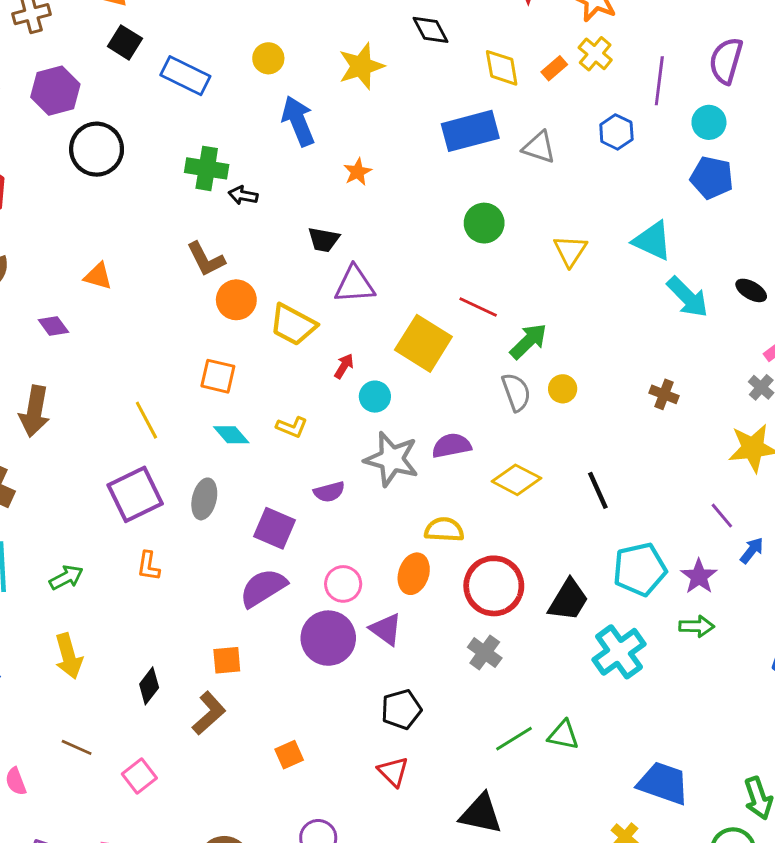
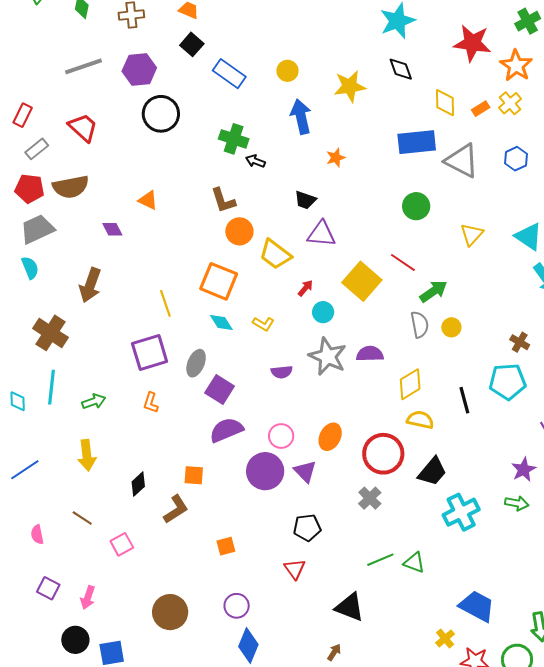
gray triangle: (539, 147) -> (462, 161), size x1.5
orange square: (218, 376) -> (219, 281), size x1.5
yellow diamond: (516, 480) -> (410, 384), turned -68
purple square: (275, 528) -> (220, 390), moved
yellow semicircle: (444, 530) -> (420, 420), moved
cyan pentagon: (640, 569) -> (507, 382), moved

